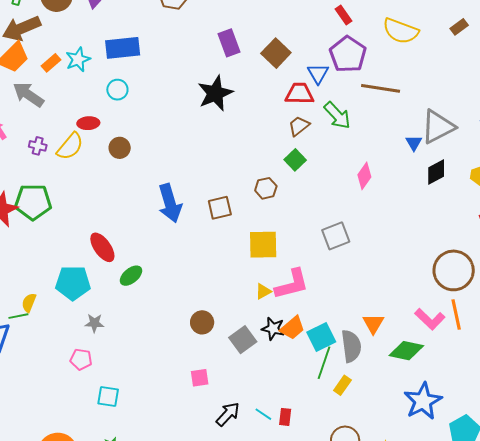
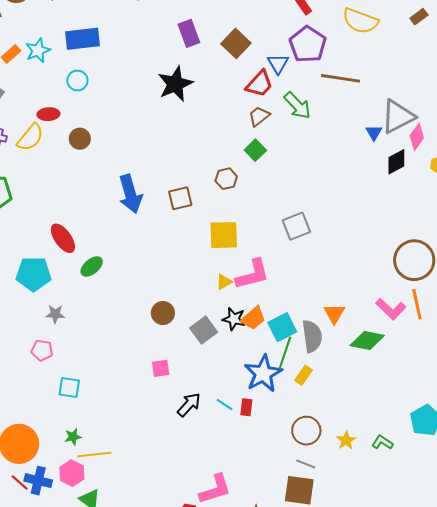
red trapezoid: (299, 94) -> (259, 84), turned 132
pink diamond: (364, 176) -> (417, 137), moved
blue star: (423, 401) -> (263, 374), moved

